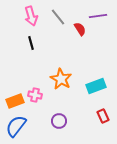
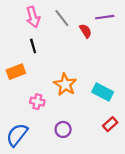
cyan rectangle: (96, 86) -> (103, 92), turned 48
orange rectangle: (15, 101) -> (16, 72), moved
red rectangle: (103, 116) -> (110, 124), turned 72

